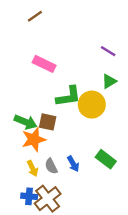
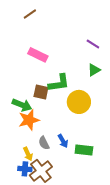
yellow circle: (92, 105) -> (79, 102), moved
brown square: (48, 122) -> (41, 92), moved
green rectangle: (106, 159) -> (84, 150), moved, turned -30
yellow arrow: (33, 168) -> (28, 154), moved

